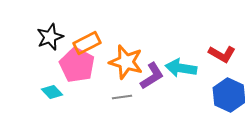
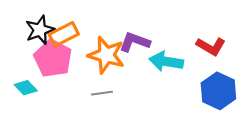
black star: (50, 37) -> (40, 30), moved
purple L-shape: (152, 76) -> (135, 42), moved, turned -128

